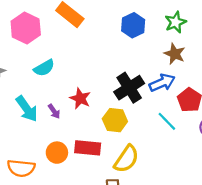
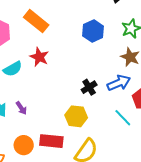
black cross: (129, 88) -> (89, 87), size x0.6
red star: (80, 98) -> (39, 57), moved

